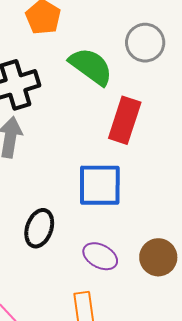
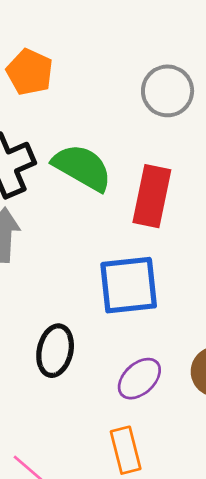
green semicircle: (91, 66) -> (82, 167), moved
purple ellipse: (100, 256) -> (139, 379), turned -64

